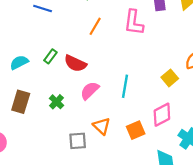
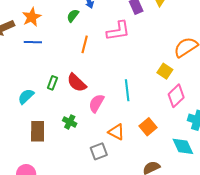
pink L-shape: (134, 22) -> (118, 31), turned -90
red semicircle: (75, 63) -> (77, 83), turned 35
pink diamond: (162, 115) -> (176, 96), moved

